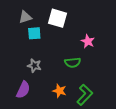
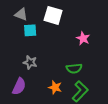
gray triangle: (25, 17) -> (21, 14), turned 40
green semicircle: (73, 63) -> (74, 68), moved

